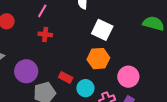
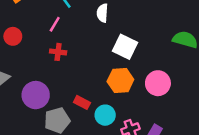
pink circle: (128, 77) -> (158, 83), moved

